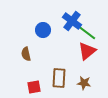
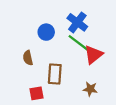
green line: (86, 32) -> (78, 43), moved
brown rectangle: (59, 78) -> (55, 74), moved

